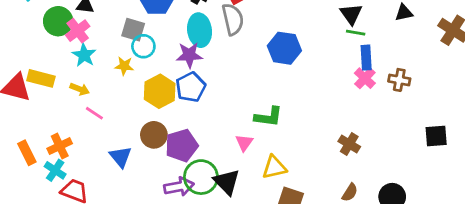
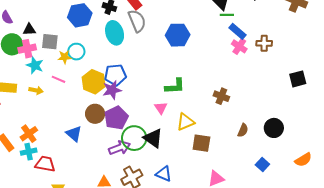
gray square: (133, 30) -> (50, 42), moved
pink cross: (78, 31) -> (27, 49), turned 36
purple star: (189, 55) -> (112, 90), moved
blue rectangle: (366, 58) -> (238, 31), turned -36
yellow star: (124, 66) -> (65, 57), moved
blue pentagon: (191, 87) -> (115, 75), turned 30
pink line: (94, 113) -> (59, 79), moved
brown cross: (349, 144) -> (221, 96), moved
cyan cross: (55, 170) -> (29, 152), turned -35

